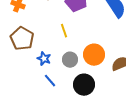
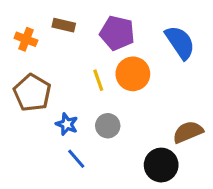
orange circle: (94, 55) -> (133, 74), moved
black circle: (84, 85) -> (161, 165), moved

